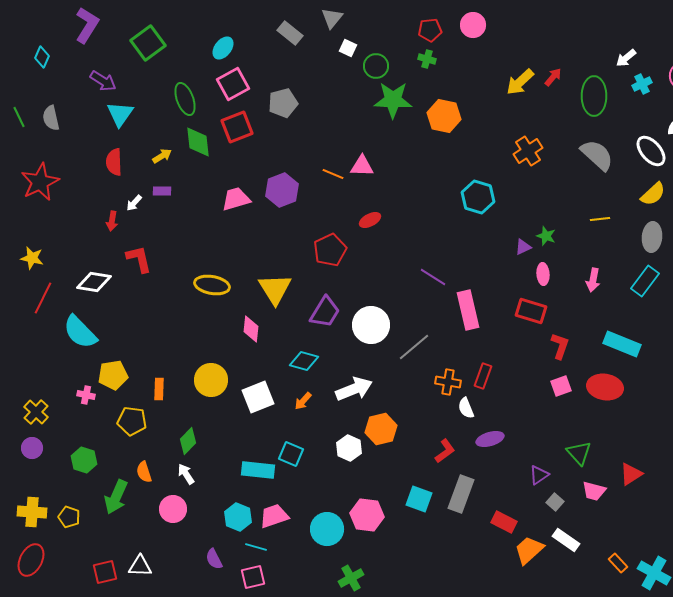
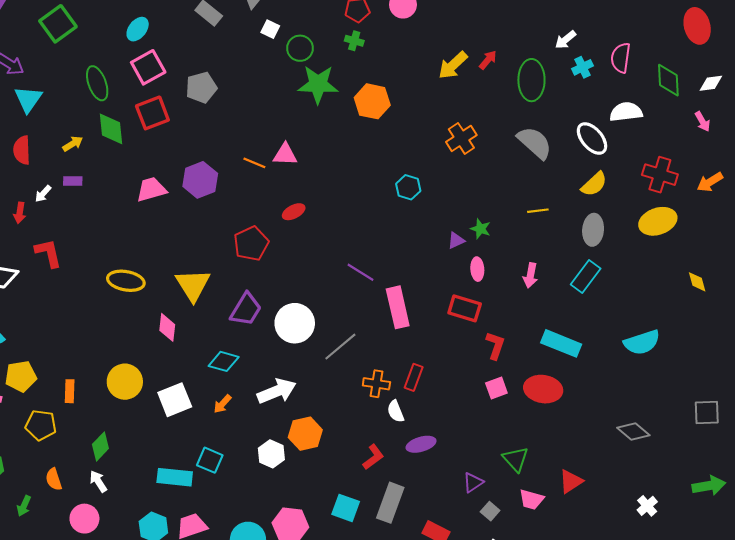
cyan hexagon: (478, 197) -> (408, 187), size x0.7
green arrow: (116, 497) -> (24, 506), size x0.6

